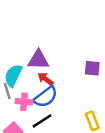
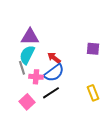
purple triangle: (38, 60) -> (30, 37), moved

